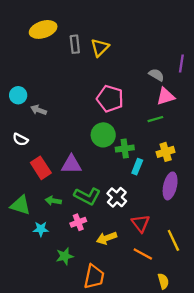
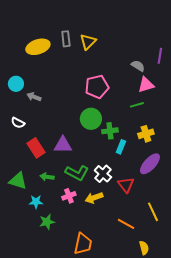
yellow ellipse: (43, 29) -> (38, 47), moved
pink pentagon: (110, 99) -> (97, 87), turned -30
purple ellipse: (170, 186) -> (150, 164), turned 30
red triangle: (141, 223) -> (126, 185), moved
yellow arrow: (107, 238) -> (94, 198), moved
green star: (65, 256) -> (47, 222), moved

